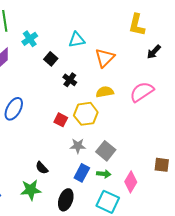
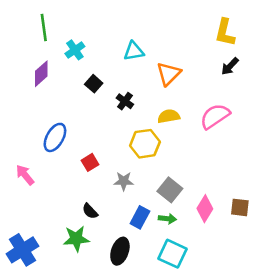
yellow L-shape: (137, 25) -> (225, 32), moved
black square: (51, 59) -> (94, 84), moved
red square: (61, 120) -> (90, 162), moved, turned 32
gray star: (78, 146) -> (124, 181), moved
pink diamond: (131, 182) -> (205, 209), moved

